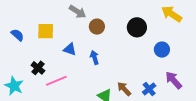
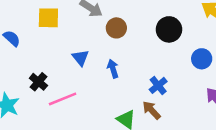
yellow square: (46, 31) -> (48, 18), moved
blue triangle: (70, 49) -> (81, 58), turned 32
blue cross: (149, 89) -> (158, 85), moved

